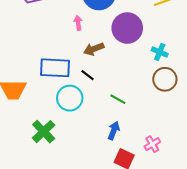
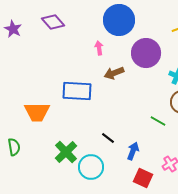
black line: (87, 75) -> (108, 138), moved
cyan circle: (70, 98) -> (91, 167), moved
green line: (118, 99) -> (158, 121), moved

